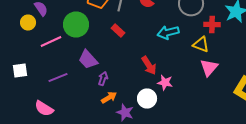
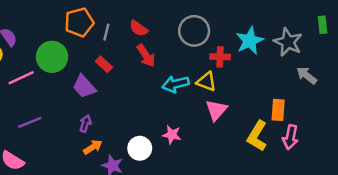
cyan arrow: (168, 32) -> (176, 84), moved
purple trapezoid: (88, 60) -> (84, 86), moved
red arrow: (149, 66) -> (146, 56), moved
pink star: (165, 82) -> (172, 135), moved

